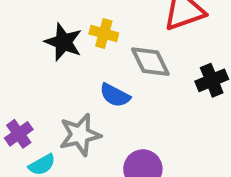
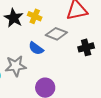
gray diamond: (150, 62) -> (56, 34), turned -50

